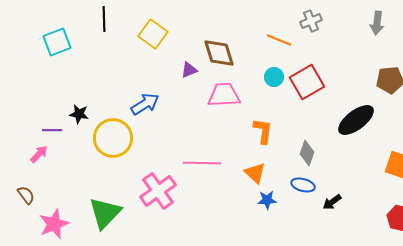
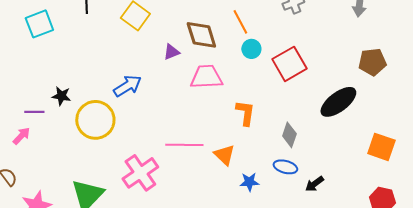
orange line: (279, 40) -> (240, 22), moved, turned 40
cyan circle: (274, 77) -> (251, 49), moved
orange triangle: (255, 173) -> (224, 155), moved

